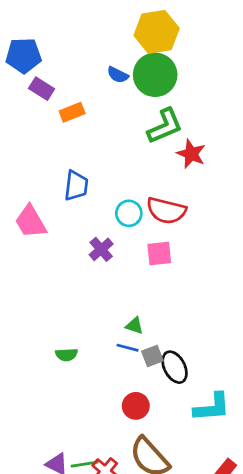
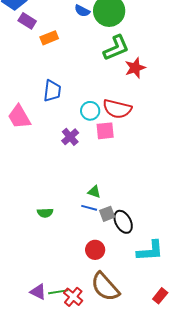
red star: (191, 154) -> (135, 68), turned 30
pink square: (159, 254) -> (105, 131), moved

